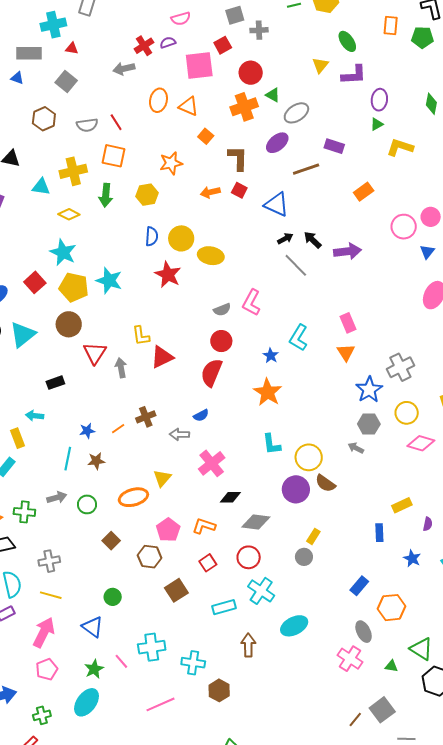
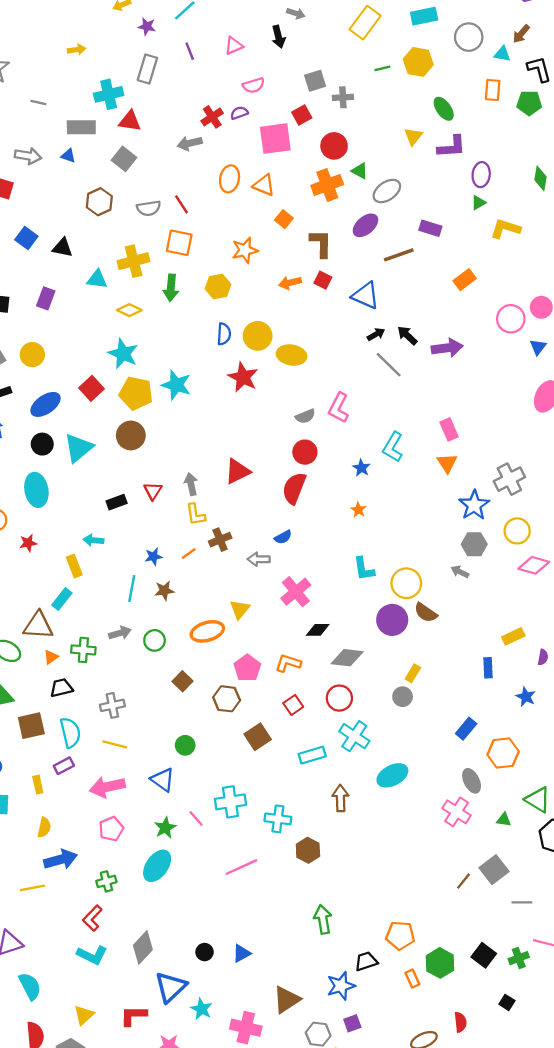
red triangle: (72, 48) -> (130, 121), size x1.5
yellow L-shape: (141, 336) -> (196, 514), moved
red triangle: (95, 353) -> (153, 491), moved, size x0.7
orange star: (268, 392) -> (358, 510), size x0.5
pink arrow: (44, 632) -> (107, 787), turned -128

